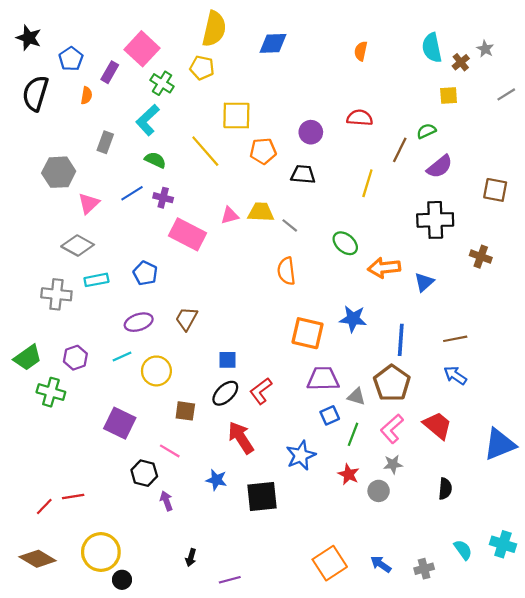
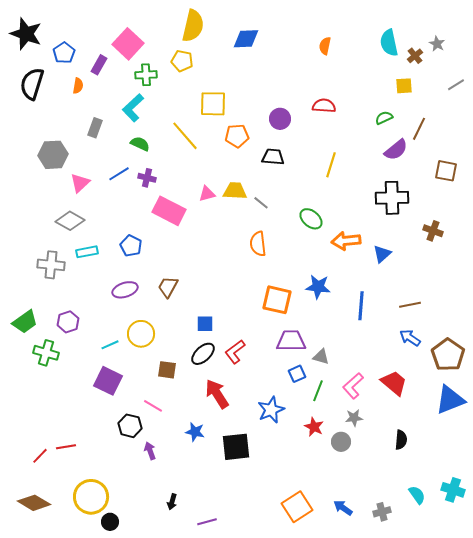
black star: (29, 38) -> (26, 34), size x1.4
green cross: (162, 83) -> (146, 75), turned -35
brown line: (400, 150) -> (419, 129), moved
cyan line: (122, 357) -> (110, 345), moved
brown pentagon: (392, 383) -> (448, 355), moved

